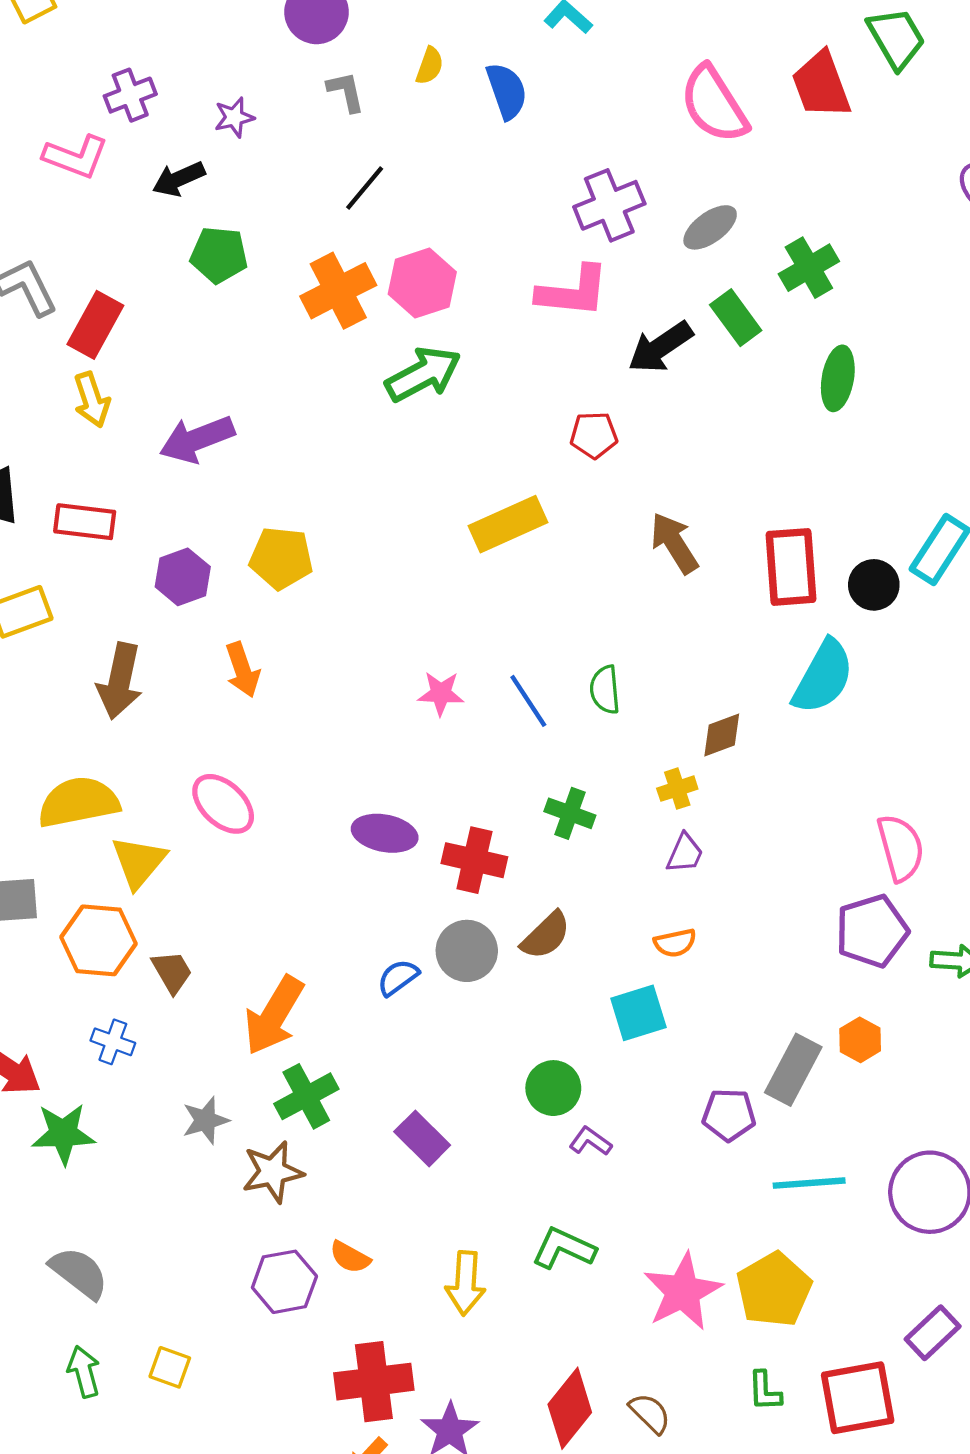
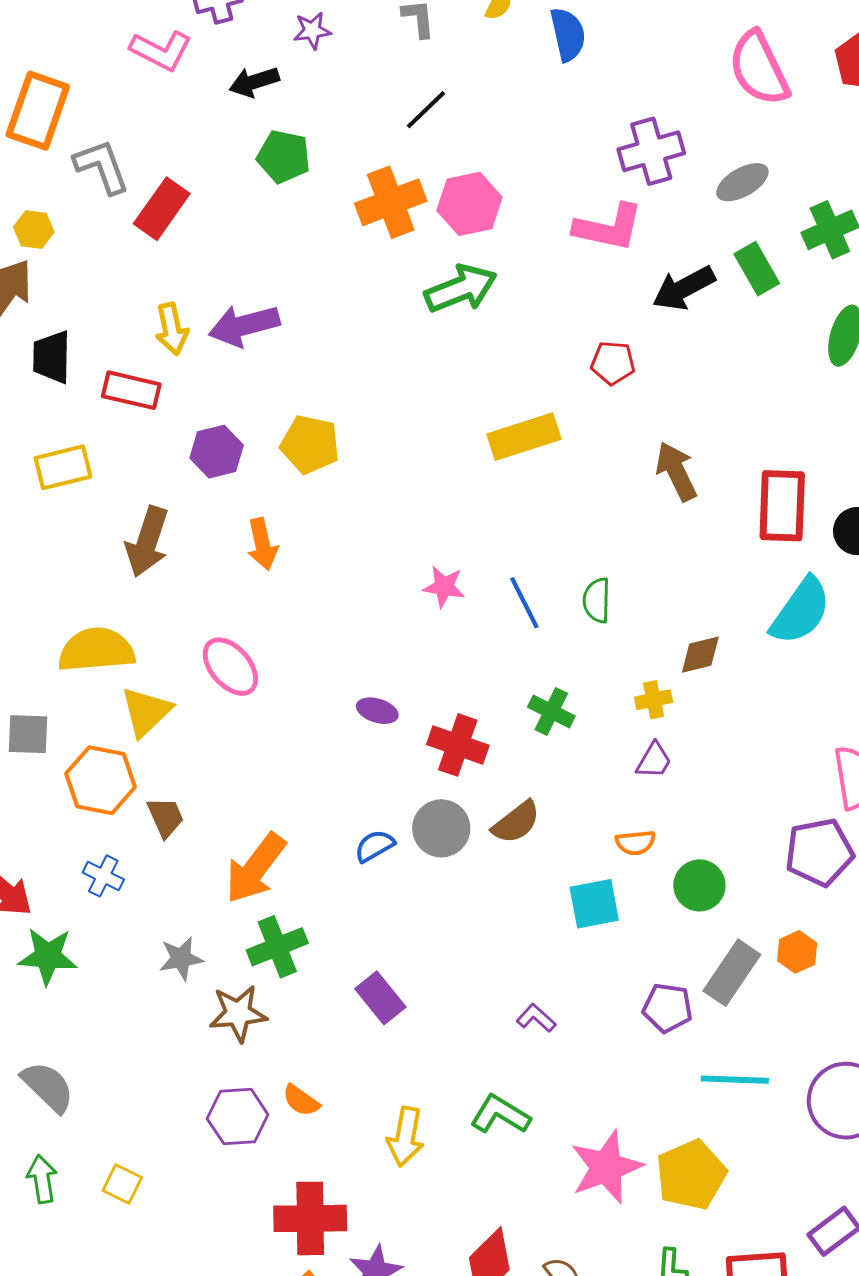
yellow arrow: (92, 400) -> (172, 329), moved
purple ellipse: (385, 833) -> (377, 711), size x0.7
green circle: (553, 1088) -> (699, 885), moved

